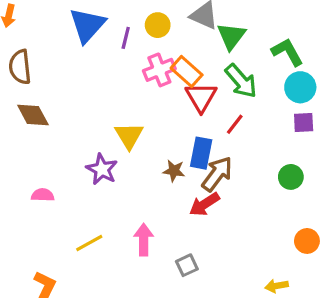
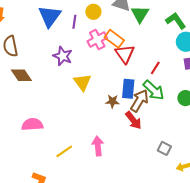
green arrow: (241, 81) -> (154, 90), moved
red line: (235, 124) -> (155, 68), moved
purple star: (102, 169) -> (63, 56), moved
pink semicircle: (43, 195) -> (32, 124), size x1.5
red arrow: (204, 204) -> (133, 120), turned -90
gray square: (187, 265) -> (164, 148), moved, turned -32

